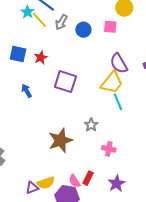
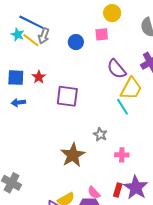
gray arrow: (61, 22) -> (44, 36), moved
yellow trapezoid: (112, 83) -> (131, 89), moved
blue arrow: (27, 91) -> (18, 103), moved, turned -56
red rectangle: (88, 178) -> (118, 190), moved
purple star: (117, 183) -> (136, 188), size x1.4

